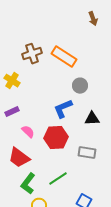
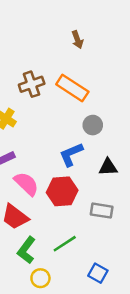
brown arrow: (93, 19) -> (77, 40), moved
pink semicircle: (28, 132) -> (26, 184), size x1.5

